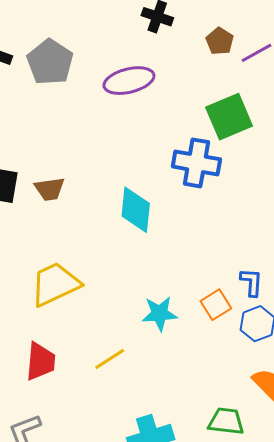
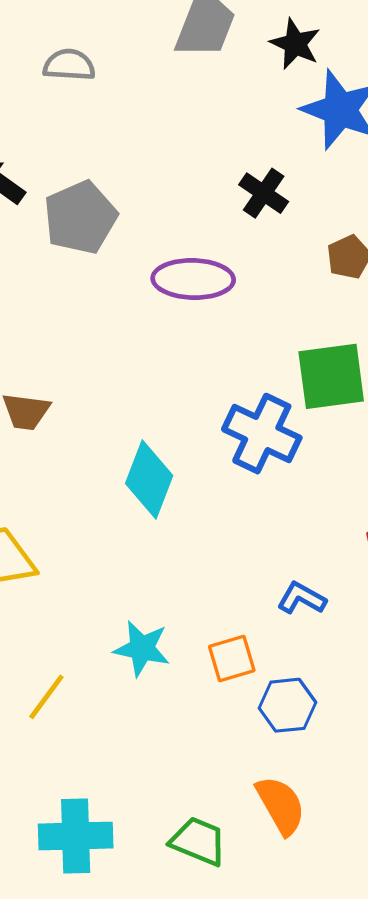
blue L-shape: (251, 282) -> (302, 598), moved, turned -80
yellow line: (110, 359) -> (46, 697), turned -36

